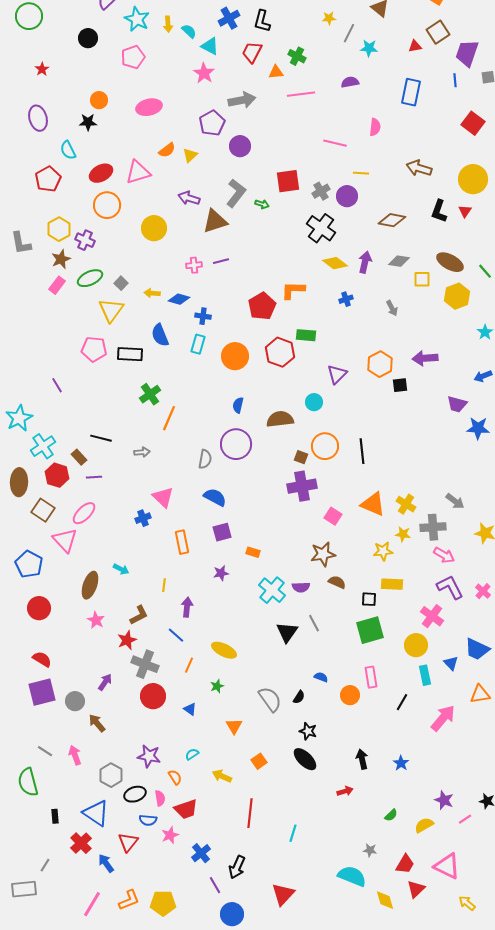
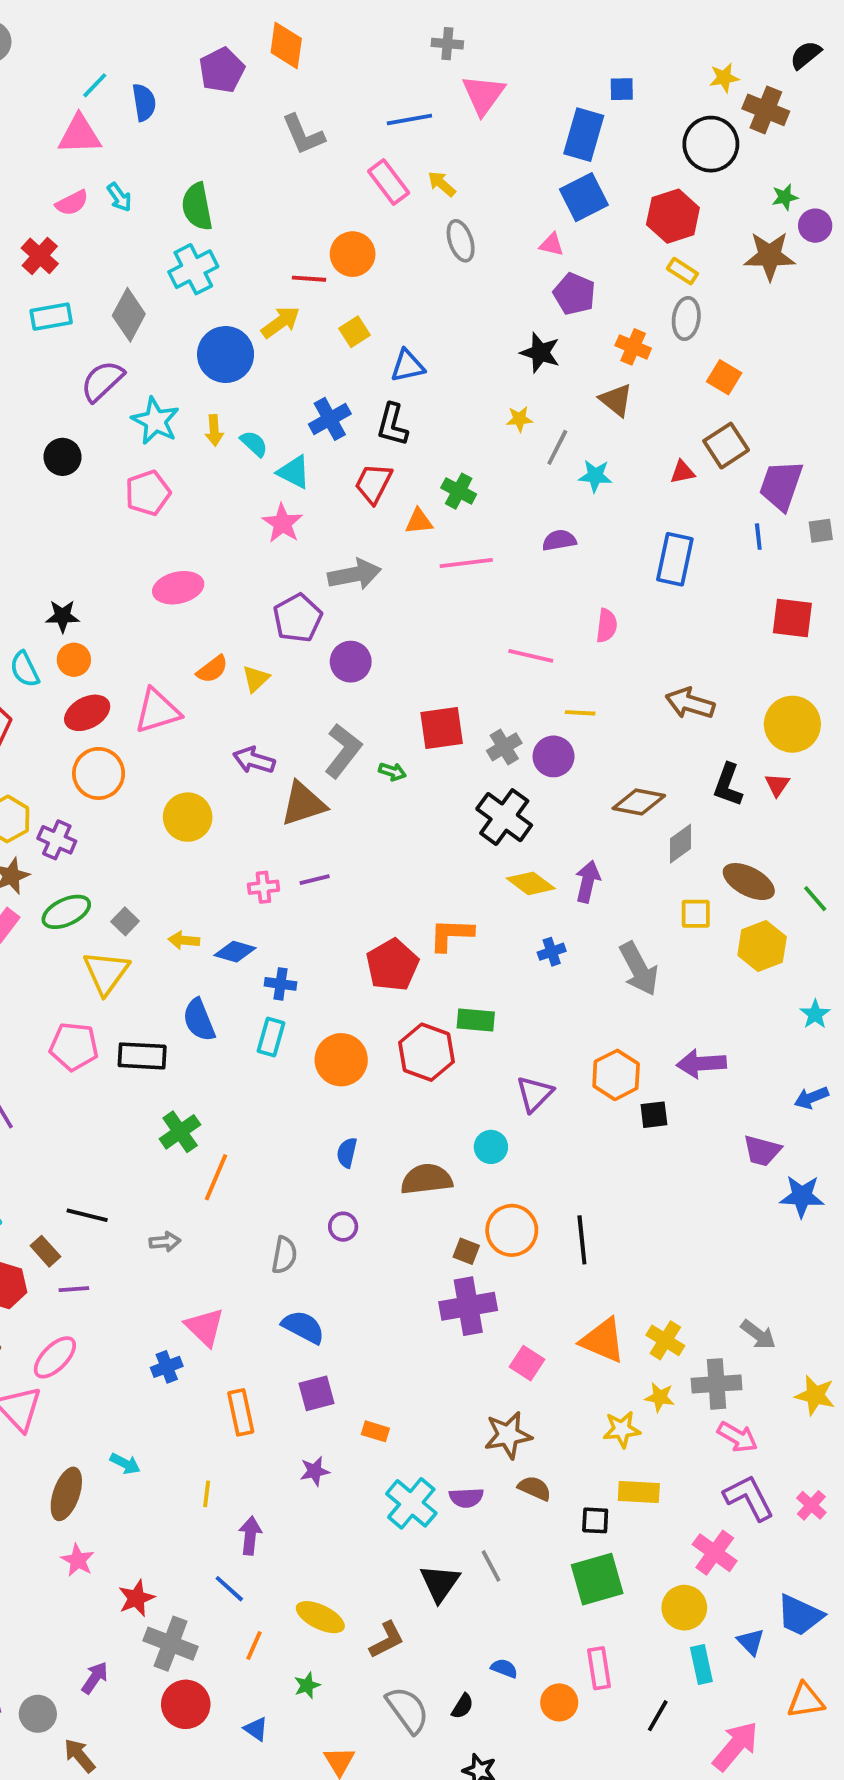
orange circle: (99, 100) -> (74, 660), moved
red square: (473, 123) -> (792, 618), turned -30
gray diamond: (399, 261) -> (681, 844), moved, turned -45
gray arrow: (392, 308) -> (639, 969), size x1.8
purple circle: (236, 444) -> (343, 1227), size x0.5
brown L-shape: (139, 615) -> (387, 1640), moved

